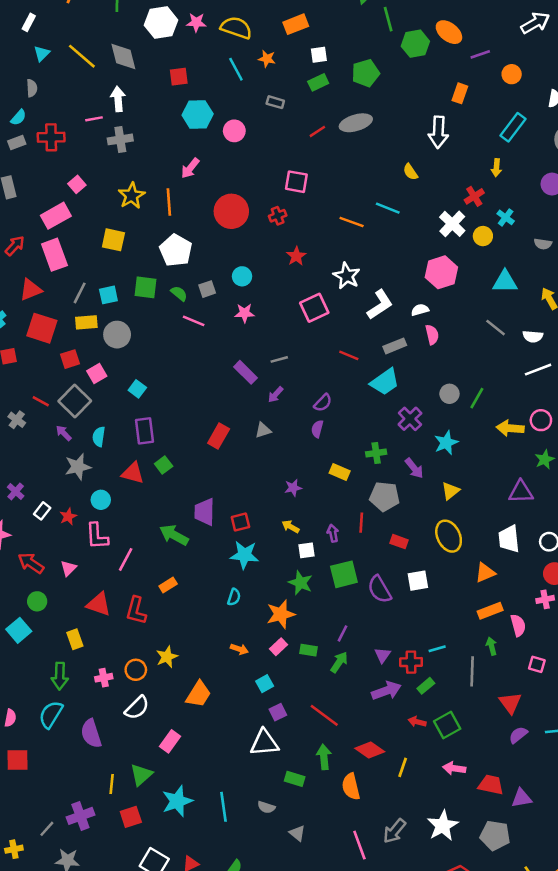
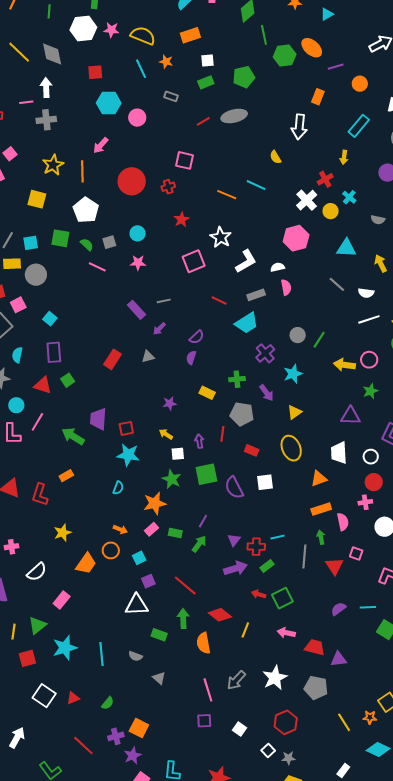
pink line: (126, 559) -> (37, 422), moved
orange circle: (136, 670) -> (111, 550), moved
red triangle: (510, 703) -> (335, 566), moved

